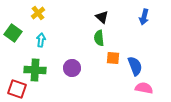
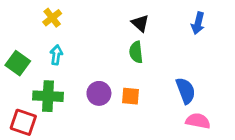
green square: (13, 33) -> (18, 63), moved
orange square: (113, 58) -> (131, 96), moved

